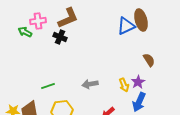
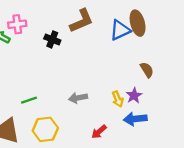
brown L-shape: (68, 18) -> (81, 21), moved
black cross: (60, 37) -> (52, 39), moved
blue arrow: (139, 102) -> (135, 119), turned 60

